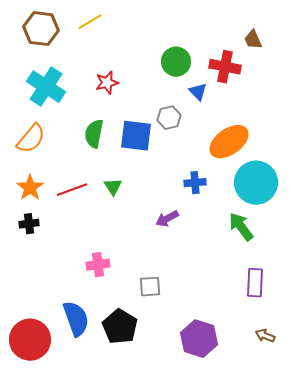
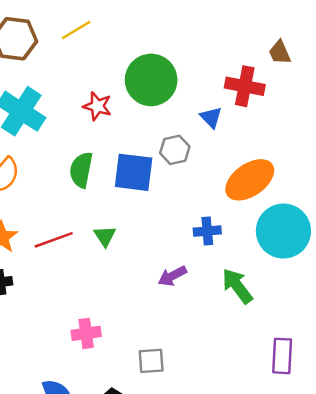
green circle: (176, 62) -> (151, 80), moved, size x1.4
red star: (107, 83) -> (97, 106), turned 30
green arrow: (241, 227) -> (237, 286), moved

